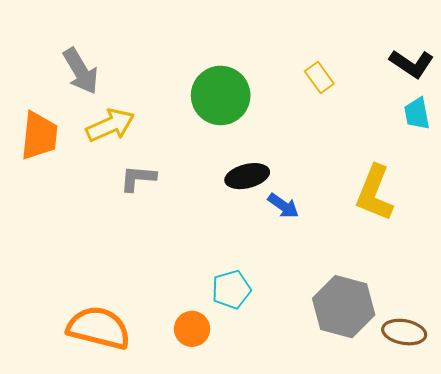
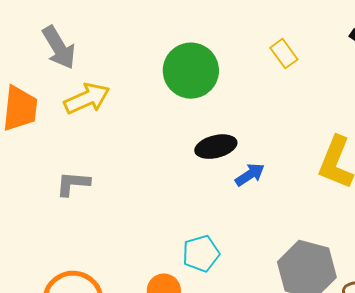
gray L-shape: (138, 178) -> (73, 184), moved
blue arrow: (283, 206) -> (250, 175), turned -68

